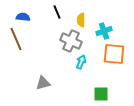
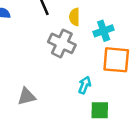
cyan arrow: (81, 62) -> (85, 85), moved

